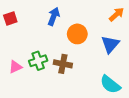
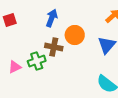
brown cross: (63, 64) -> (54, 47), moved

